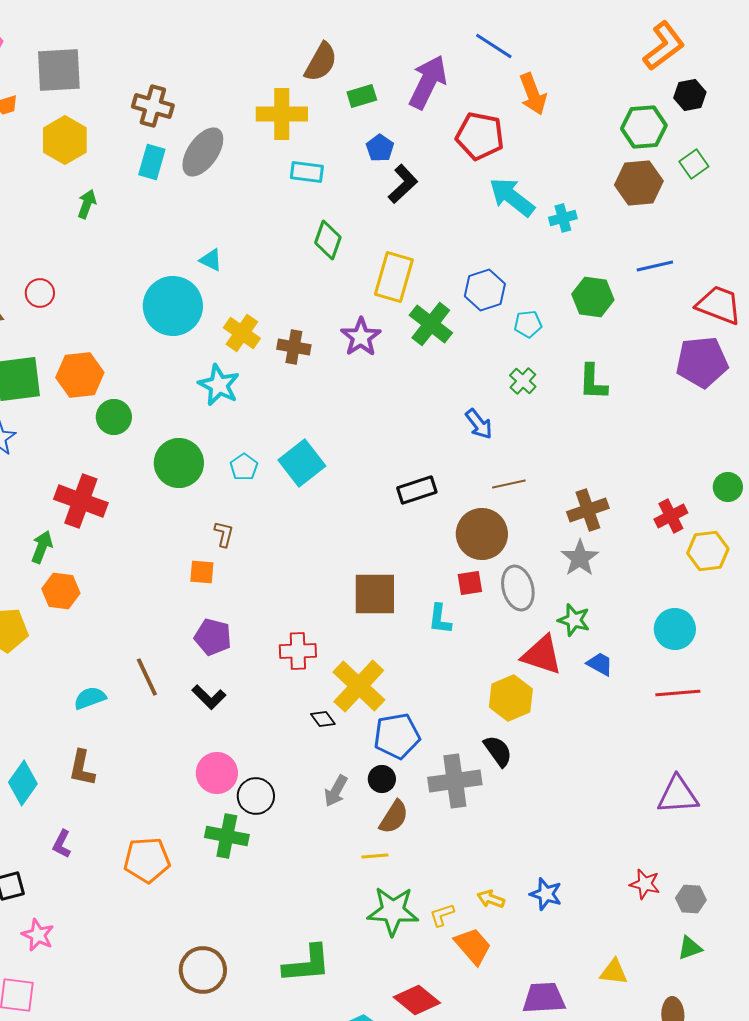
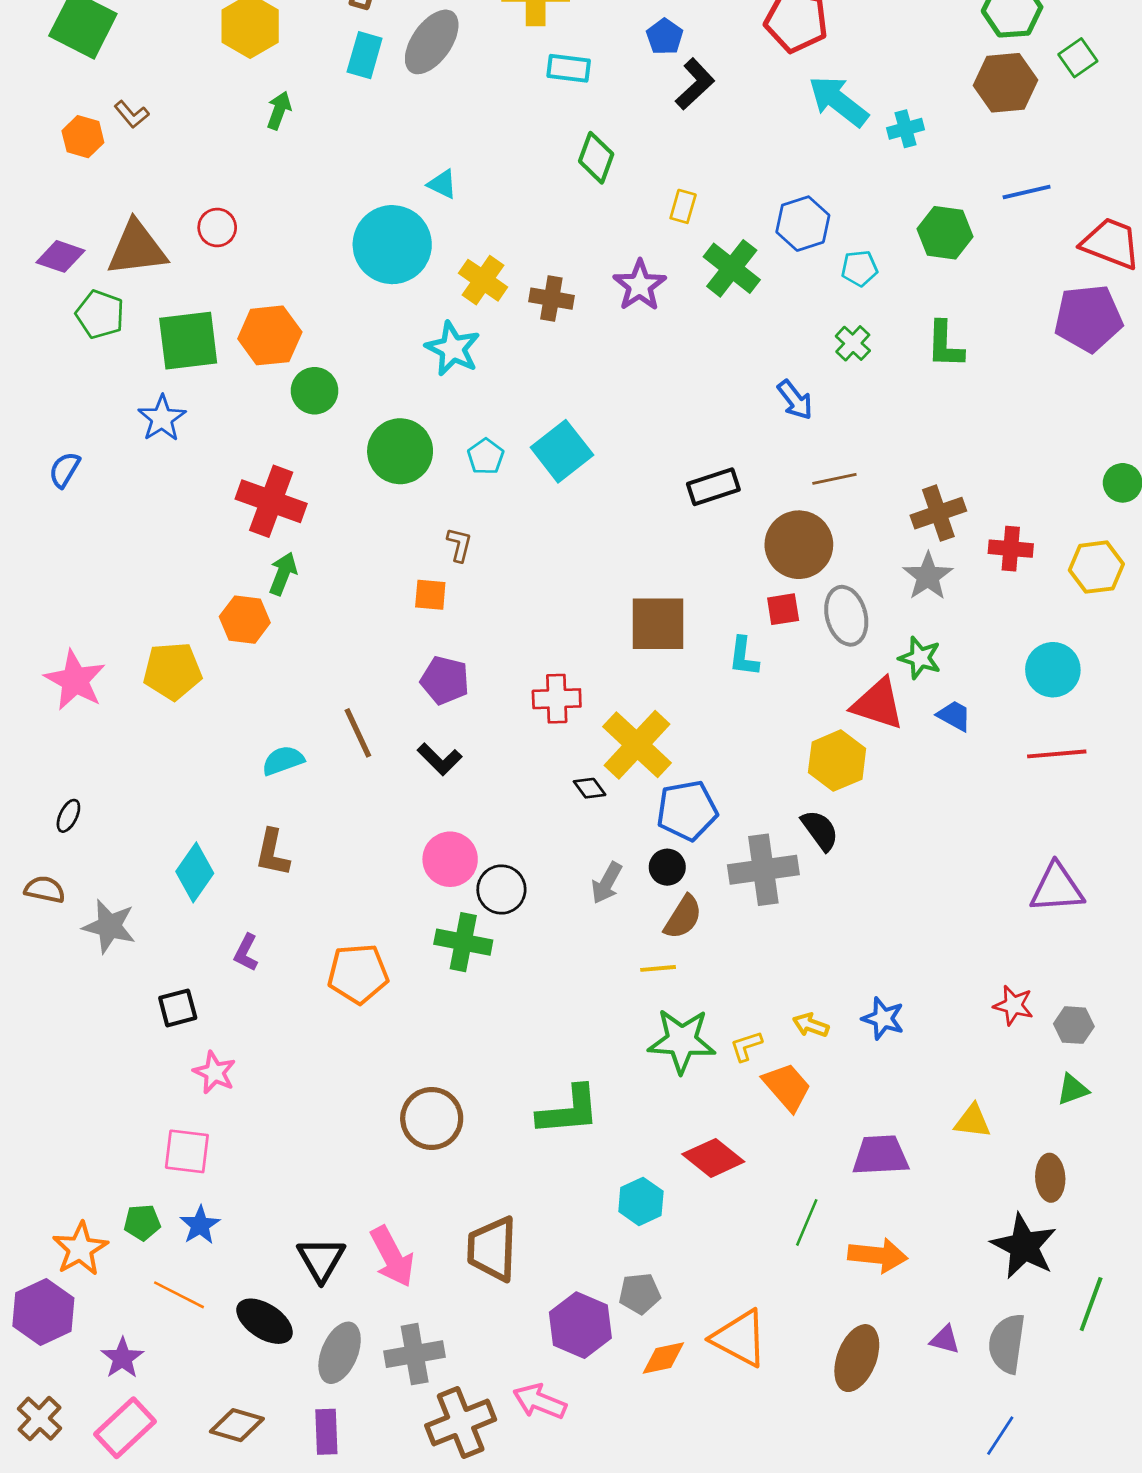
yellow rectangle: (394, 277) -> (683, 206), size x0.5
red cross: (671, 516) -> (1011, 549), moved, turned 32
green arrow: (42, 547) -> (283, 574), moved

